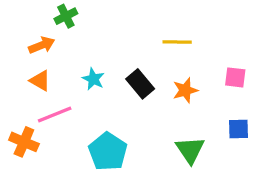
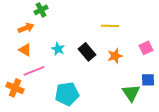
pink square: (235, 77) -> (146, 48), turned -32
green triangle: (190, 150) -> (131, 93), moved
cyan pentagon: (108, 152) -> (67, 94), turned 30

